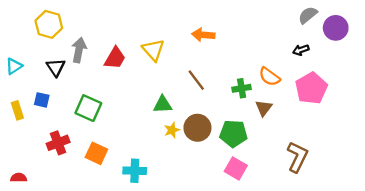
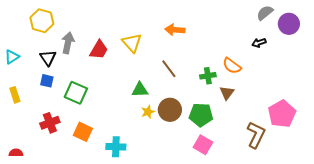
pink pentagon: (311, 88) -> (282, 114), moved
blue square: (42, 100) -> (47, 81), moved

